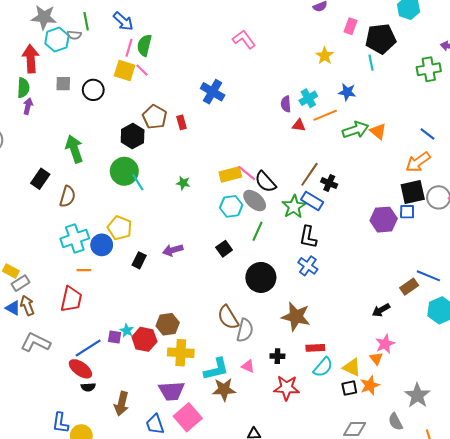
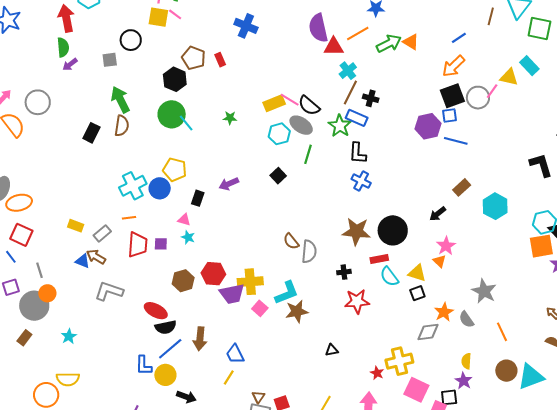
gray square: (63, 84) -> (110, 60), moved
cyan cross: (308, 98) -> (348, 71), moved
purple semicircle: (286, 104) -> (318, 28), size x1.8
purple arrow: (28, 106) -> (70, 64), turned -133
red triangle: (299, 125) -> (334, 47), size x1.5
blue line: (428, 134) -> (459, 38), turned -63
brown semicircle: (67, 196) -> (122, 126), moved
orange line: (84, 270) -> (129, 218), moved
blue line: (428, 276) -> (456, 141), moved
black circle: (261, 277) -> (393, 230), moved
gray rectangle: (21, 283) -> (102, 233), moved
brown arrow: (27, 306) -> (96, 257), turned -30
brown semicircle: (228, 317) -> (291, 241), size x0.7
brown hexagon: (168, 324) -> (183, 281), moved
cyan star: (127, 331) -> (188, 237), moved
purple square: (115, 337) -> (161, 244), moved
blue line: (88, 348) -> (170, 349), moved
pink triangle: (248, 366) -> (184, 220), moved
cyan semicircle: (323, 367) -> (389, 277), turned 110
orange star: (370, 385) -> (444, 312), moved
black semicircle: (88, 387) -> (166, 327), size x1.5
purple trapezoid: (172, 391) -> (232, 294), moved
pink square: (188, 417) -> (260, 308), moved, size x0.6

